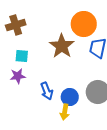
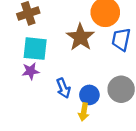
cyan square: (22, 56) -> (35, 49), size x1.6

